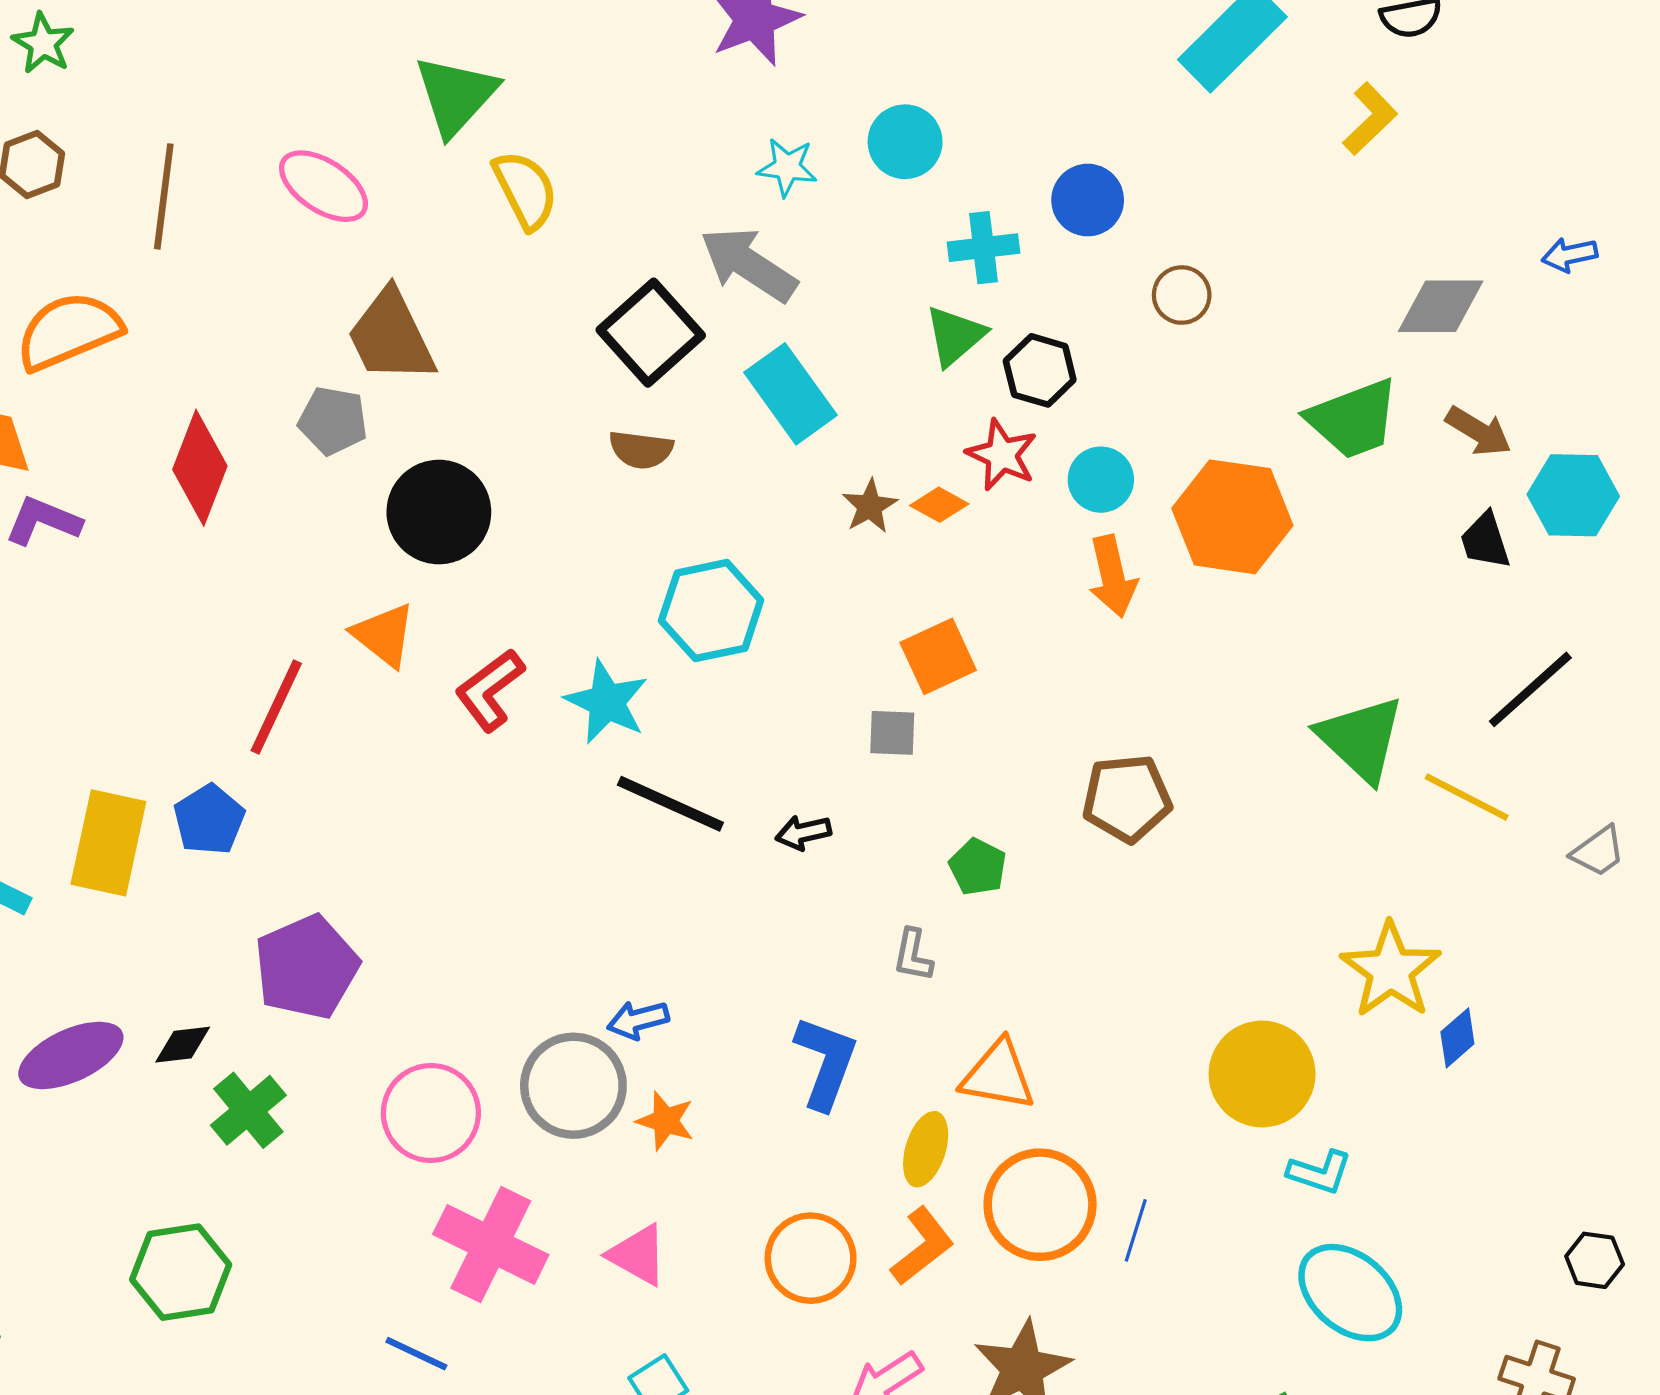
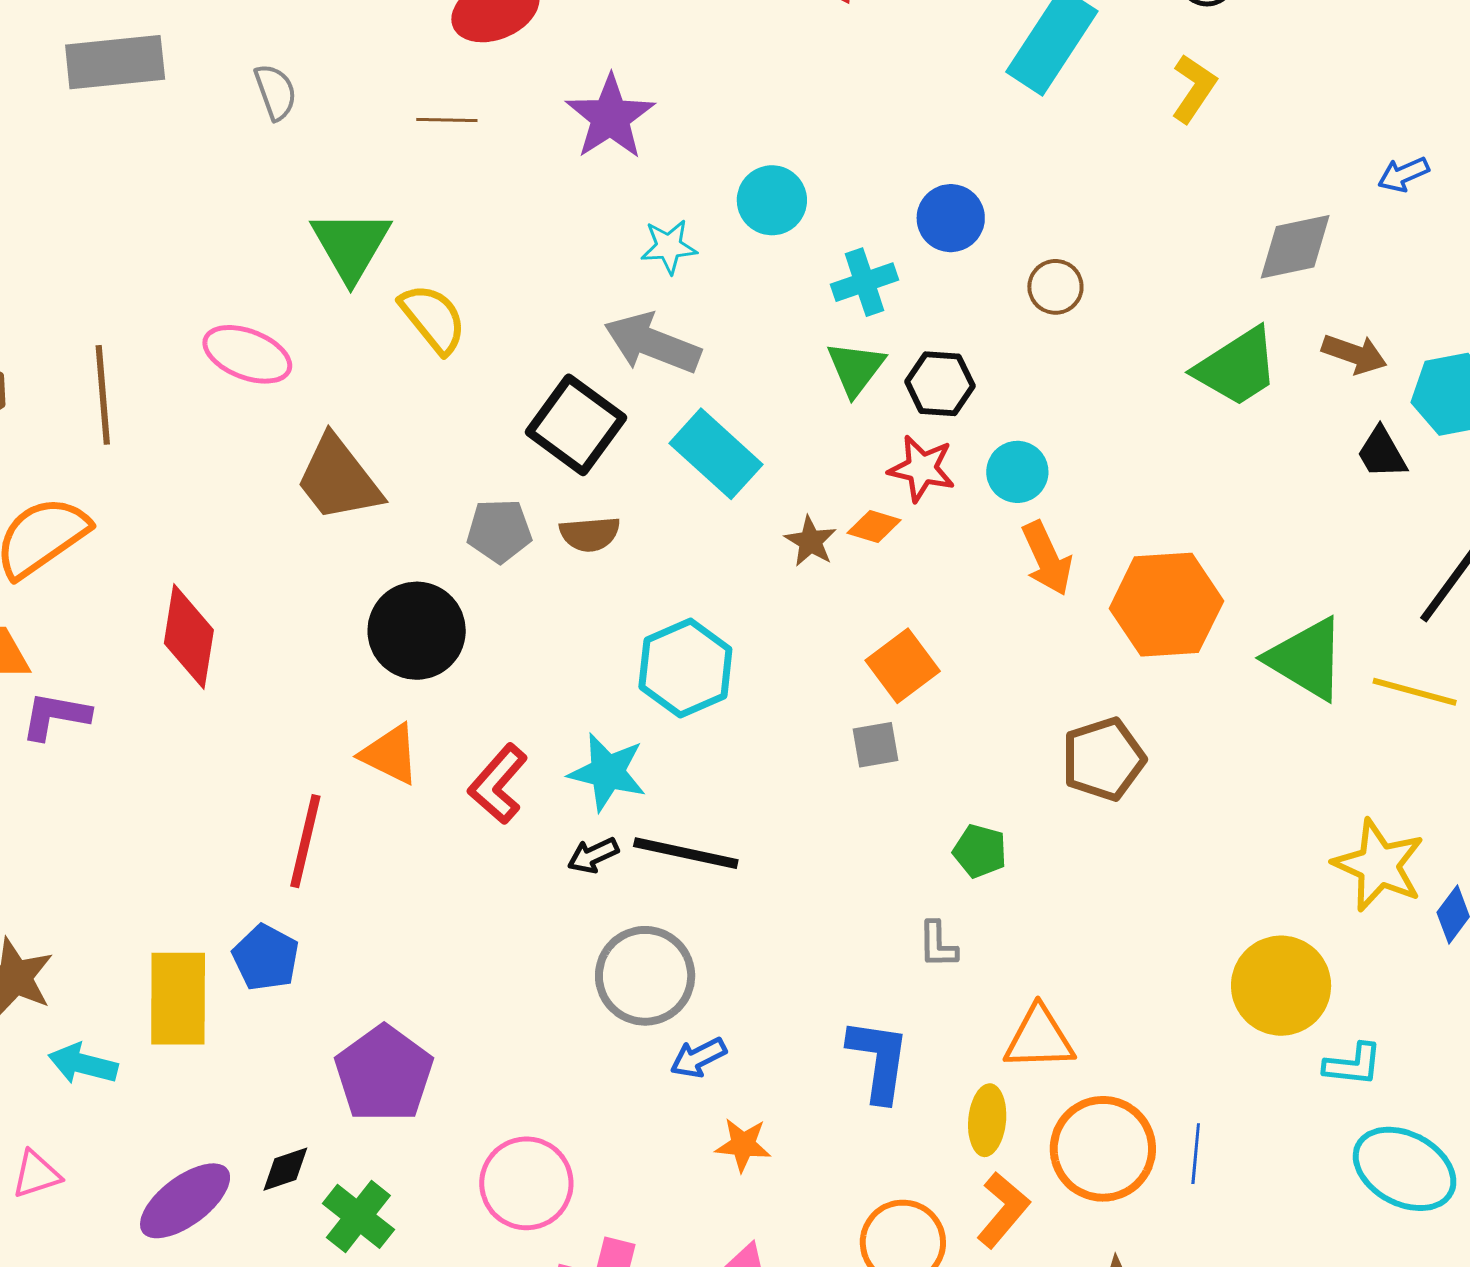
gray pentagon: (333, 421) -> (499, 531), moved
orange hexagon: (1232, 517) -> (1166, 605), moved
black arrow: (803, 833) -> (593, 855), moved
gray circle: (573, 1086) -> (645, 976), moved

